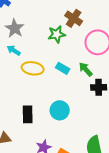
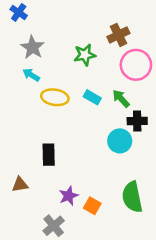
brown cross: (74, 18) -> (118, 35), moved, turned 30
cyan circle: (60, 110) -> (120, 141), moved

